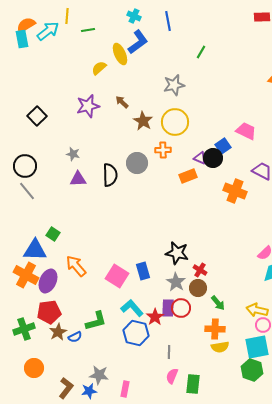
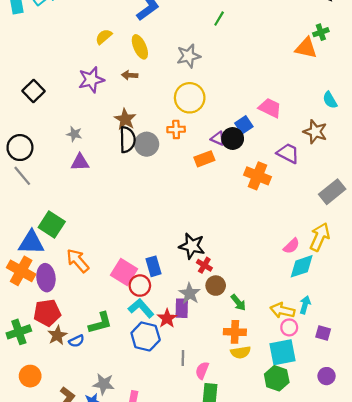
yellow ellipse: (120, 54) -> (140, 47), moved
brown arrow: (122, 102) -> (130, 75), turned -40
brown star: (143, 121) -> (125, 119), moved
black semicircle: (110, 175) -> (127, 140), moved
green square: (53, 234) -> (52, 224), size x1.6
red cross: (200, 270) -> (204, 265), moved
purple ellipse: (48, 281) -> (46, 278), turned -30
gray star: (176, 282) -> (190, 293), moved
red circle: (181, 308) -> (140, 286), moved
pink semicircle: (172, 376) -> (202, 370), moved

